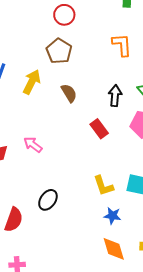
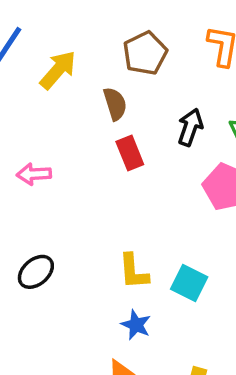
brown pentagon: (59, 51) -> (145, 53), moved
red rectangle: (99, 129) -> (130, 153), moved
pink arrow: (33, 145) -> (34, 174), turned -54

